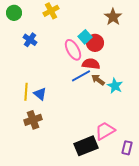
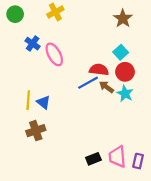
cyan square: (85, 37) -> (121, 52), moved
red circle: (95, 43) -> (125, 72), moved
pink ellipse: (73, 50) -> (54, 54), moved
pink trapezoid: (105, 131) -> (117, 157), moved, turned -65
black rectangle: (86, 146) -> (93, 159), size x0.6

